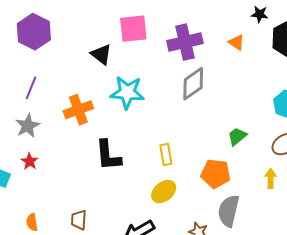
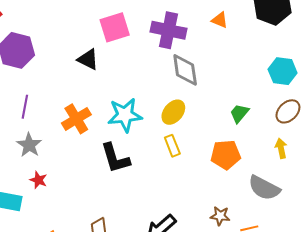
purple cross: (185, 42) -> (168, 30), turned 36
gray diamond: (193, 84) -> (185, 70), turned -52
cyan star: (127, 92) -> (125, 115), moved
yellow ellipse: (164, 192) -> (173, 112), moved
gray semicircle: (229, 211) -> (264, 188), moved, turned -64

